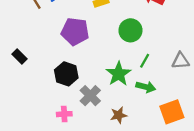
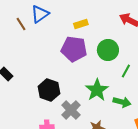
purple pentagon: (75, 31) -> (74, 49), moved
green line: (145, 61) -> (126, 71), moved

